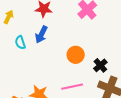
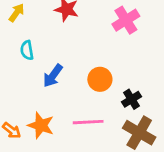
blue arrow: (41, 34) -> (53, 76), moved

